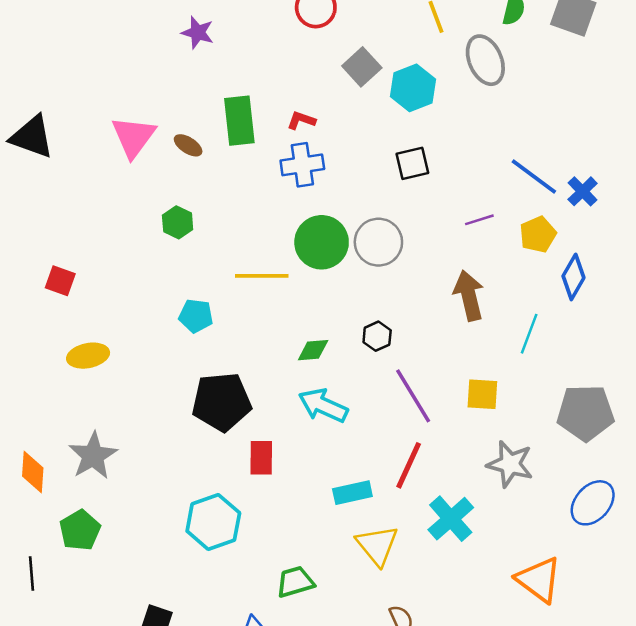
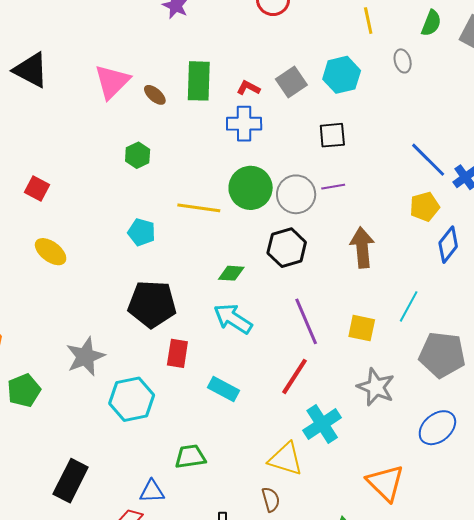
gray ellipse: (485, 60) -> (403, 61), size x0.6
gray square: (362, 67) -> (291, 82), moved
purple line: (479, 220) -> (333, 187), moved
cyan line: (529, 334) -> (409, 306), moved
black hexagon: (377, 336) -> (287, 248), moved, size x1.6
yellow ellipse: (88, 356) -> (51, 252), turned 40
gray star: (93, 456) -> (85, 356), moved
cyan rectangle: (352, 493) -> (224, 389), moved, turned 32
yellow triangle: (377, 545) -> (286, 459), moved, turned -42

